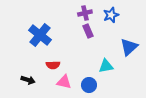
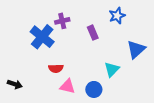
purple cross: (85, 13) -> (62, 21), moved
cyan triangle: (106, 66) -> (112, 69), turned -35
black arrow: (28, 80) -> (15, 84), moved

